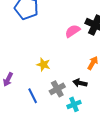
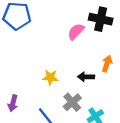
black arrow: (80, 83) -> (86, 77), moved

